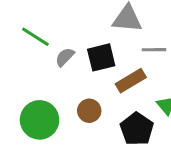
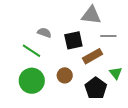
green line: (35, 37) -> (32, 51), moved
gray semicircle: (65, 57) -> (44, 33), moved, turned 64

